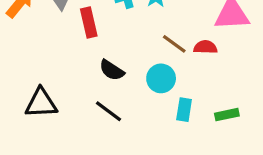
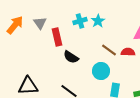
black semicircle: (112, 70) -> (71, 57), moved

